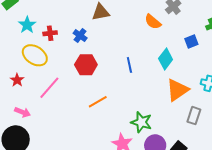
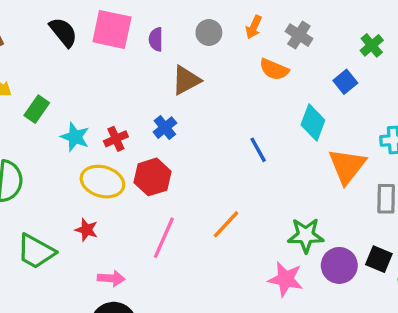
blue cross: (80, 36) -> (165, 128), turned 32
red hexagon: (86, 65) -> (152, 177), moved
pink line: (49, 88) -> (164, 238), moved

